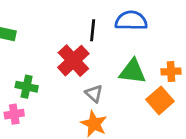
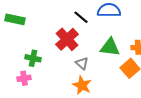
black line: (93, 30) -> (81, 17), turned -56

